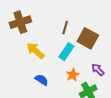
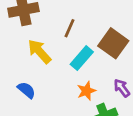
brown line: (65, 28) -> (70, 28), moved
blue semicircle: (42, 80) -> (26, 90), moved

